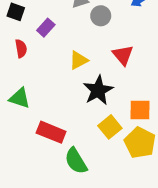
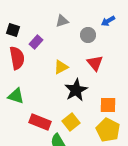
gray circle: (101, 16) -> (88, 35), moved
red semicircle: (21, 48) -> (17, 58), size x1.6
yellow square: (110, 127) -> (71, 122), moved

